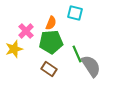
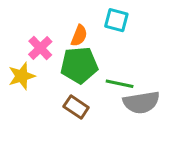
green line: (77, 54) -> (120, 84), turned -54
gray semicircle: (91, 66) -> (141, 102), turned 115

